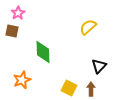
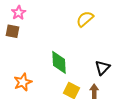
yellow semicircle: (88, 27) -> (85, 19), moved
green diamond: (43, 52) -> (59, 62), moved

